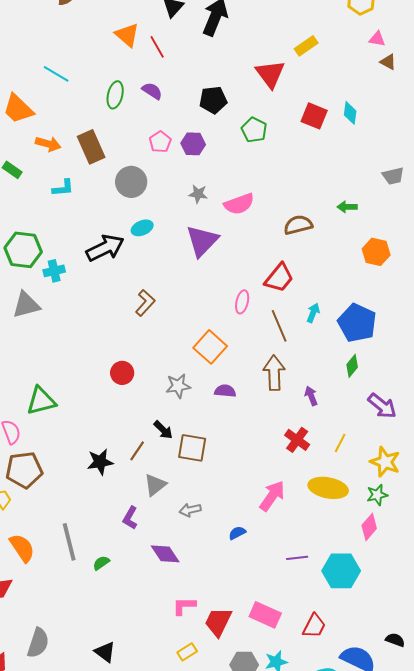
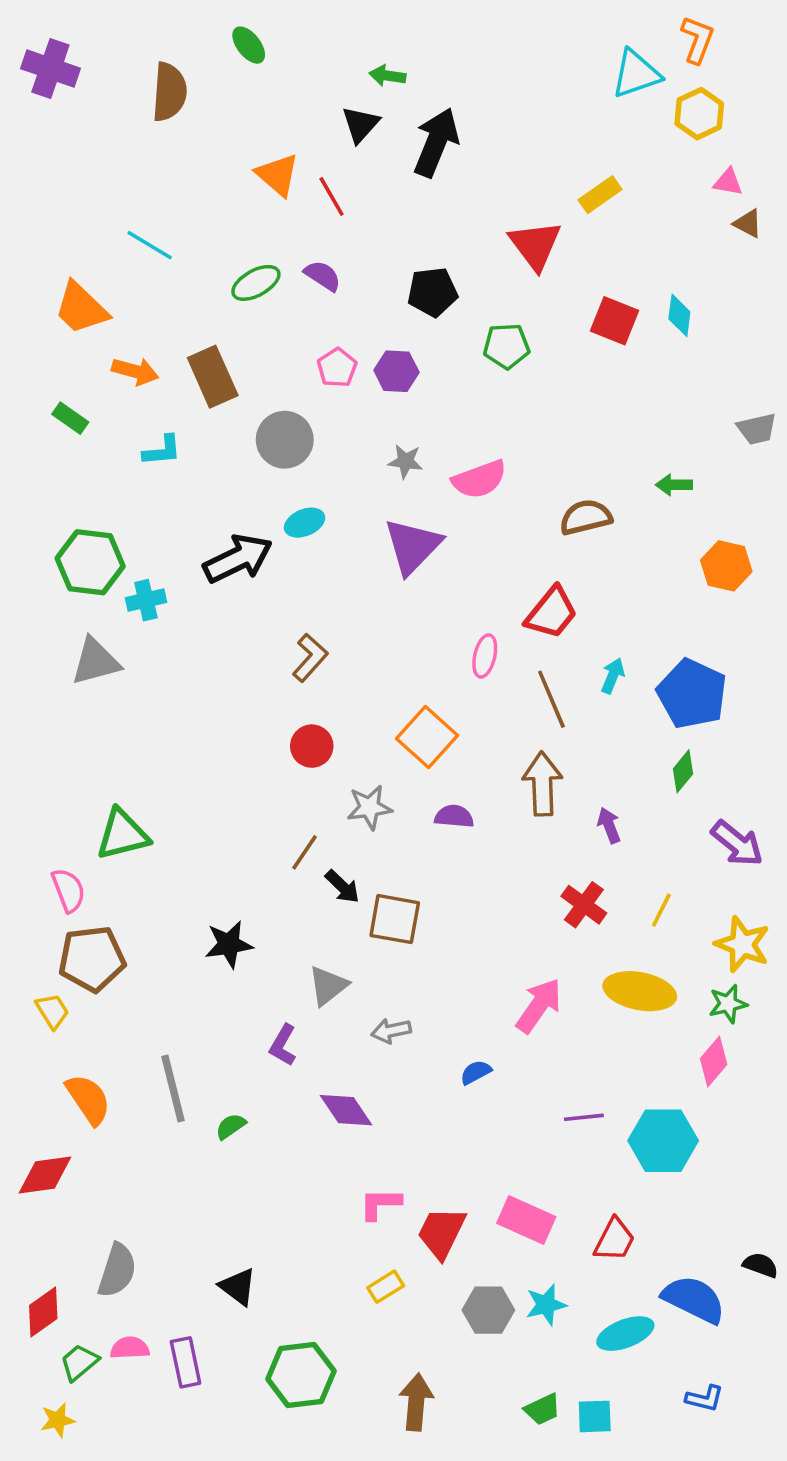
green ellipse: (115, 95) -> (256, 283), turned 48
green pentagon: (254, 130) -> (506, 346), turned -30
red circle: (122, 373) -> (312, 746), moved
brown line: (137, 451) -> (305, 852), moved

